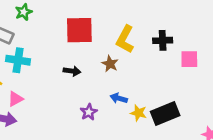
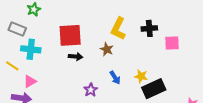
red square: (79, 30) -> (70, 35), moved
blue arrow: (119, 98) -> (115, 78), turned -136
yellow star: (138, 113) -> (141, 76), moved

